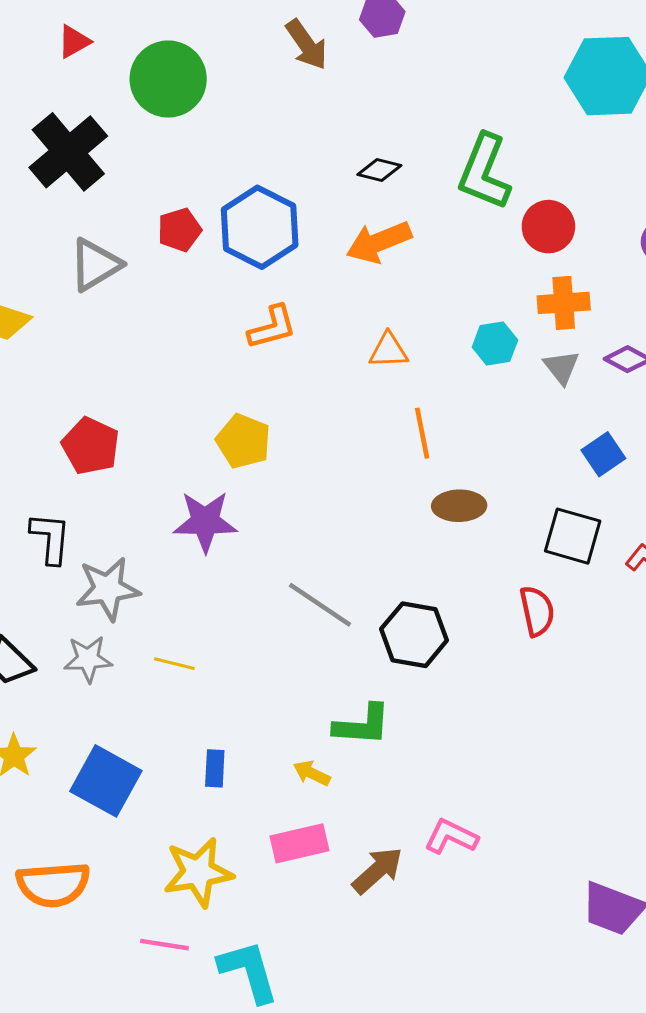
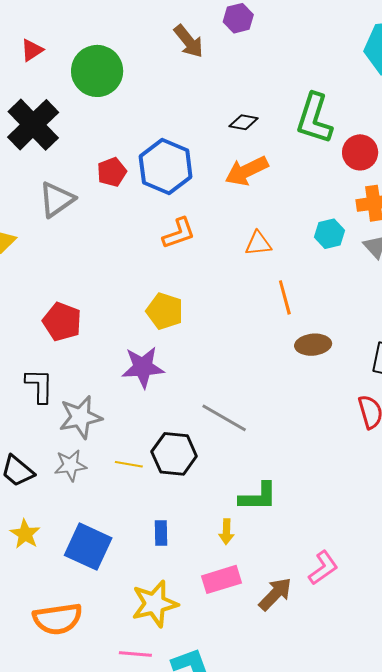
black hexagon: (414, 635) -> (174, 454), moved
yellow arrow: (312, 773) -> (226, 532), turned -110
pink L-shape: (451, 837) -> (323, 568), turned 123

